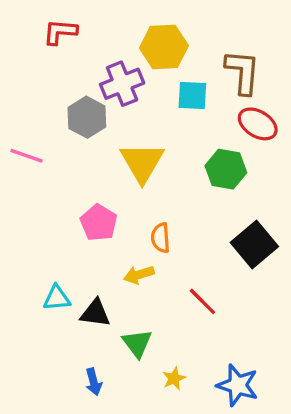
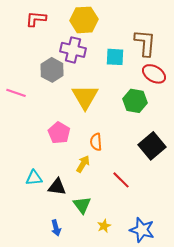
yellow hexagon: (164, 47) -> (84, 20), moved
purple cross: (122, 84) -> (73, 50), turned 35
yellow arrow: (139, 275) -> (83, 164), turned 138

